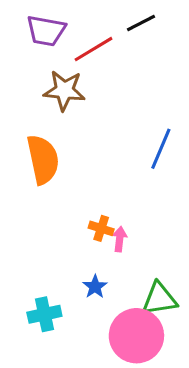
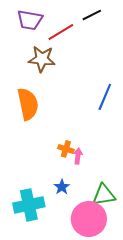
cyan cross: (44, 314) -> (29, 205), size x1.4

